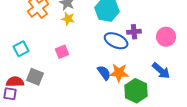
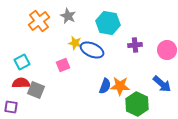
yellow star: (68, 19) -> (75, 43), moved
blue ellipse: (116, 41) -> (92, 50), moved
blue semicircle: (104, 73) -> (105, 86), turned 56
red semicircle: (15, 82) -> (21, 83), moved

